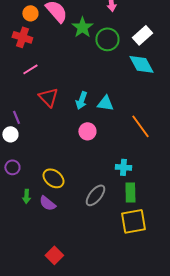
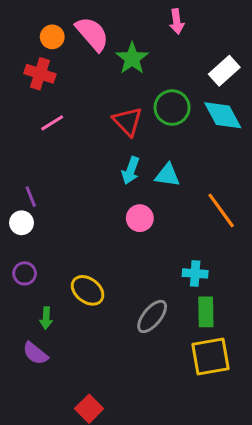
green circle: (107, 39) -> (172, 108), moved
red triangle: (48, 97) -> (128, 121), moved
purple semicircle: (47, 203) -> (35, 353), moved

